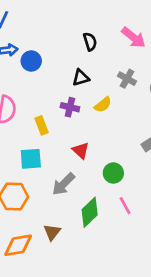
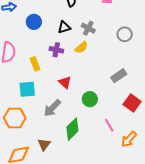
blue circle: (31, 61) -> (34, 22), moved
gray cross: (127, 79) -> (88, 28), moved
pink line: (125, 206) -> (109, 125), moved

